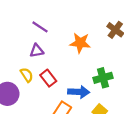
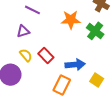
purple triangle: (37, 51) -> (23, 31), moved
green cross: (103, 78) -> (95, 31), moved, turned -30

